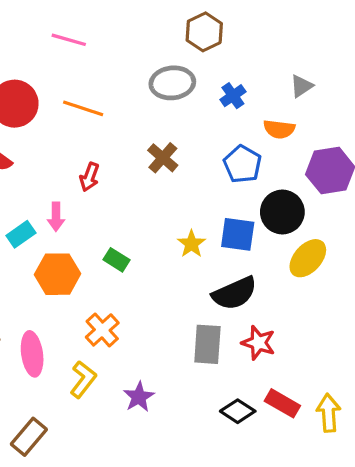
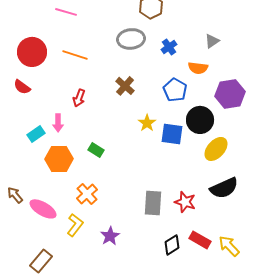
yellow star: (191, 244) -> (147, 123), moved
black semicircle: (235, 293) -> (224, 188), moved
pink ellipse: (32, 354) -> (43, 209), turned -52
black diamond: (238, 411) -> (172, 245), turned -65
yellow arrow: (329, 413) -> (229, 246), turned -40

